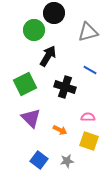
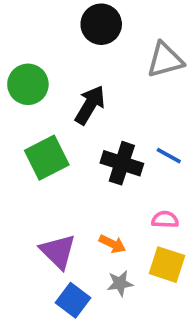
green circle: (34, 30) -> (28, 84), moved
blue line: (90, 70) -> (169, 156), moved
purple triangle: (31, 118) -> (58, 251), moved
gray star: (67, 161) -> (120, 283), moved

